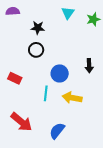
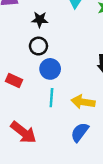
blue circle: (60, 73) -> (50, 69), moved
blue semicircle: (57, 131) -> (80, 132), moved

